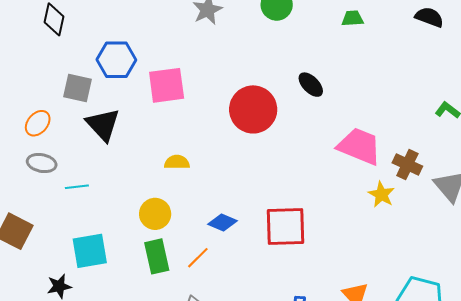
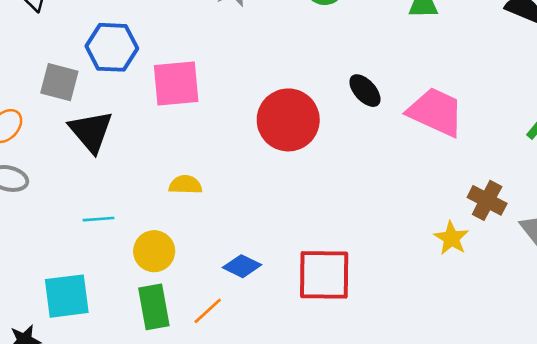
pink trapezoid: (359, 146) -> (436, 112), moved
cyan line: (77, 187) -> (99, 219), moved

